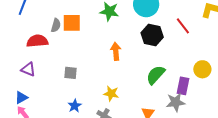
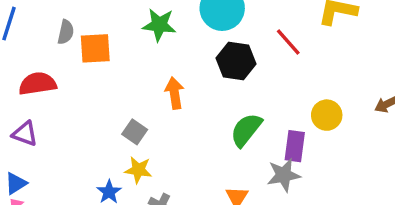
gray semicircle: (56, 25) -> (66, 32), moved
gray square: (70, 73) -> (135, 132), moved, turned 32
yellow star: (111, 93) -> (138, 170), moved

